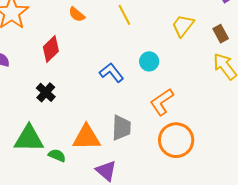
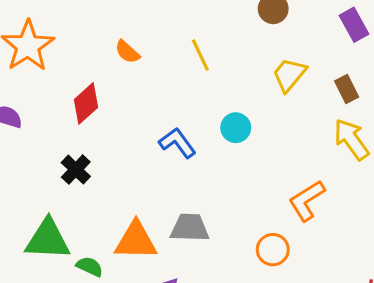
orange L-shape: (162, 102) -> (307, 201), moved
gray trapezoid: (121, 128) -> (190, 228), turned -92
orange circle: (176, 140) -> (273, 250), size x0.6

